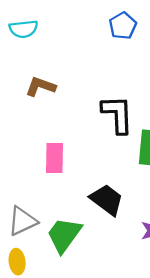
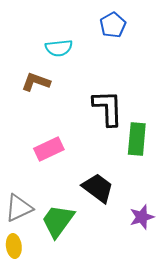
cyan semicircle: (23, 29) -> (59, 48), moved
pink rectangle: (54, 158) -> (49, 149), turned 64

